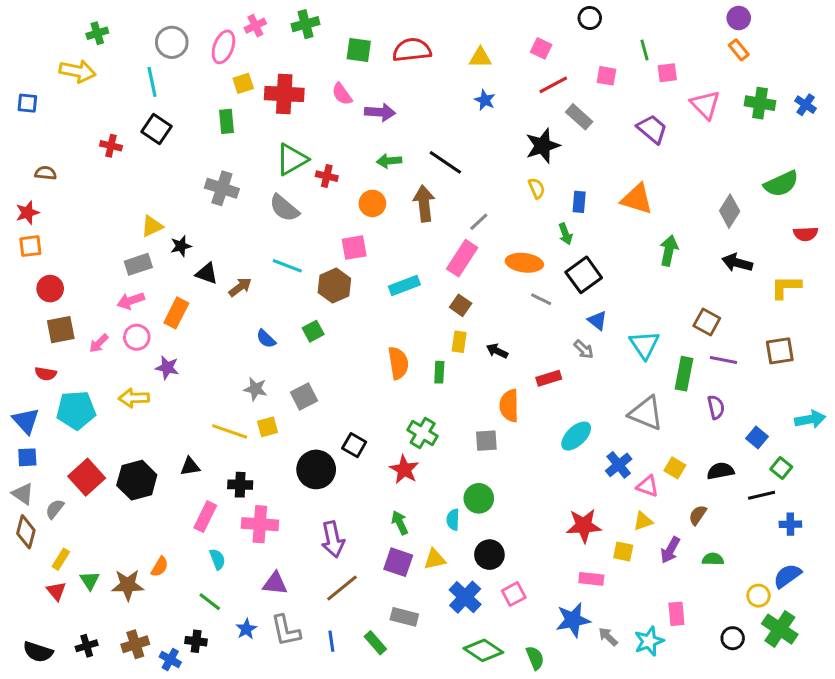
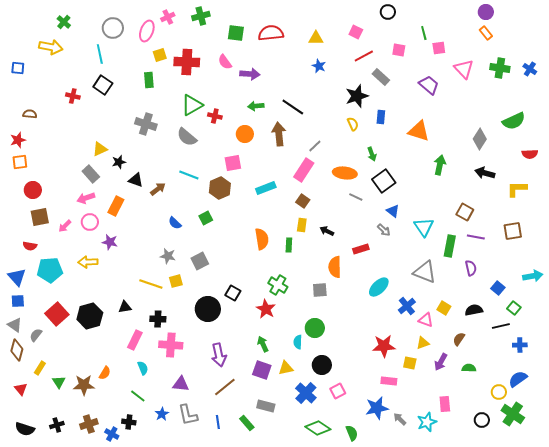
green cross: (97, 33) -> (64, 22), turned -32
blue rectangle: (579, 202) -> (381, 117), moved
gray rectangle: (138, 264) -> (91, 174), turned 66
red triangle: (56, 591) -> (21, 389), moved

